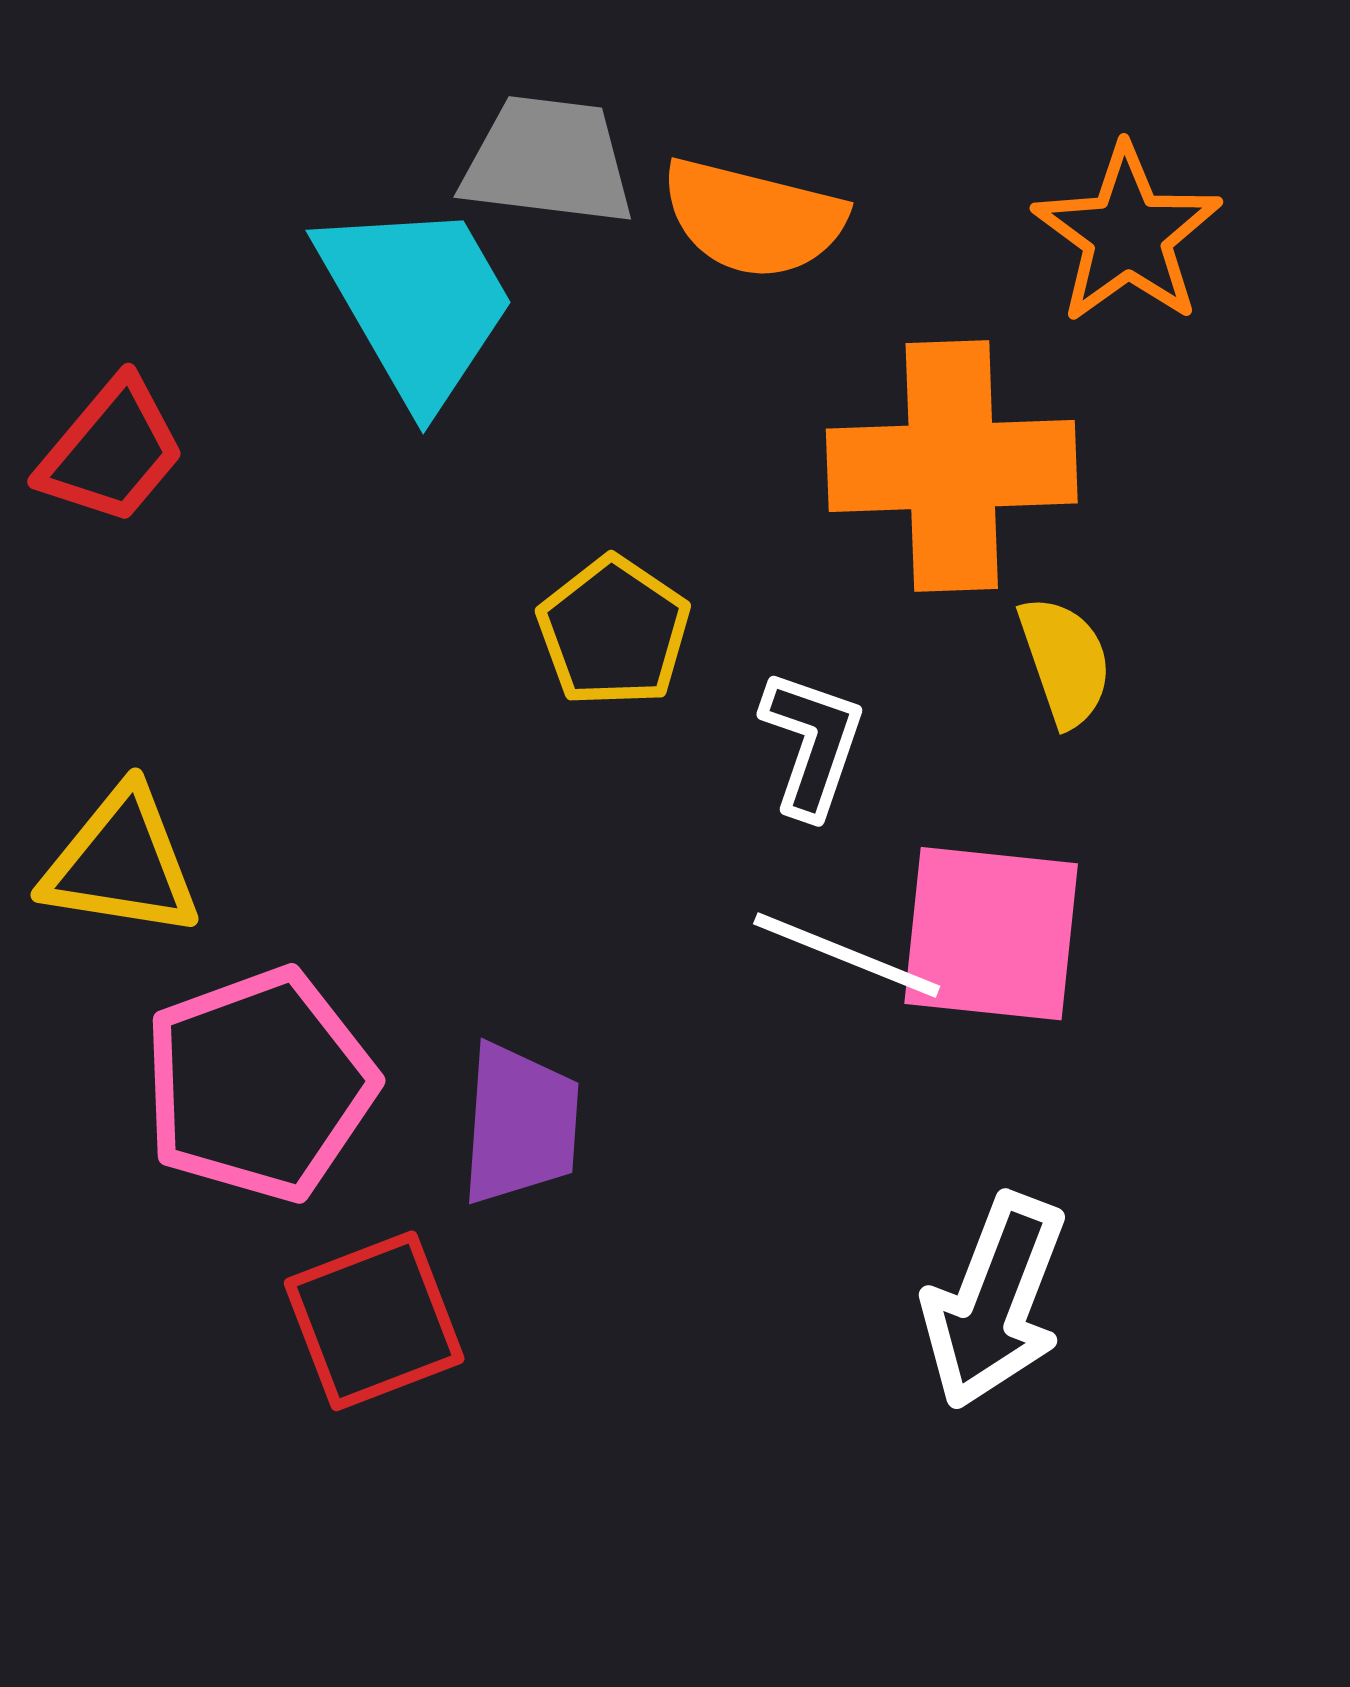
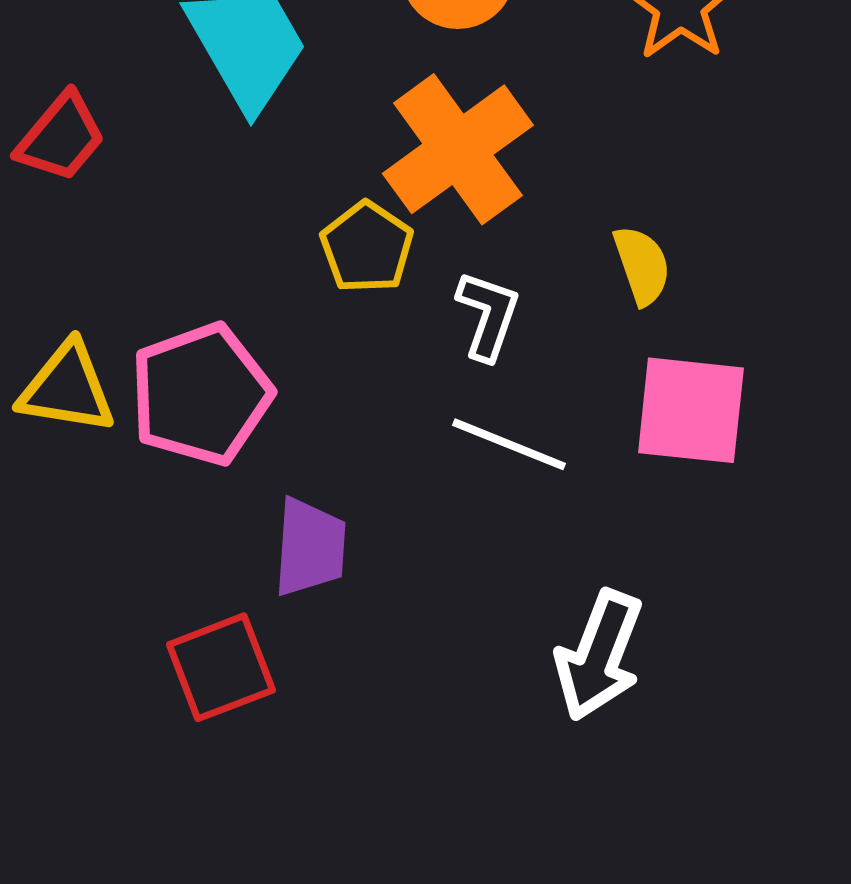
orange cross: (952, 466) -> (458, 149), moved, turned -34
pink square: (991, 934) -> (691, 410), moved
pink pentagon: (259, 1085) -> (201, 394), moved

